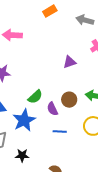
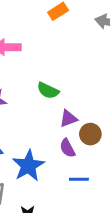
purple triangle: (70, 62) -> (68, 119), moved
green semicircle: (35, 97) -> (48, 91), moved, turned 70

